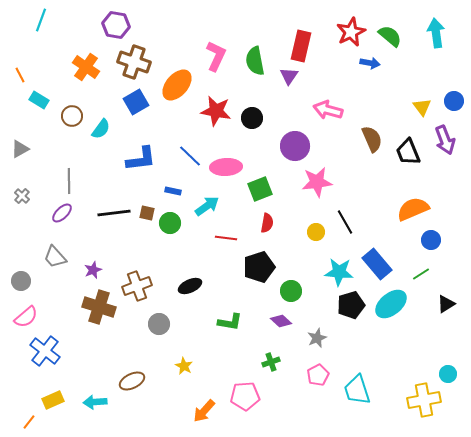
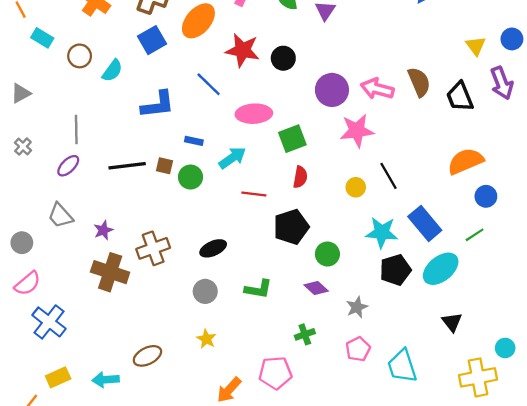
pink arrow: (328, 110) -> (377, 89), moved
blue line: (190, 156) -> (209, 84), moved
black triangle: (446, 304) -> (452, 322), moved, turned -36
gray circle: (159, 324) -> (205, 291), moved

